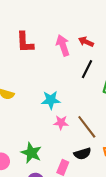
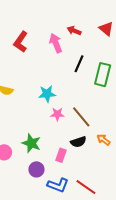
red L-shape: (25, 42) -> (21, 42), turned 40
red arrow: (86, 42) -> (74, 31), moved

